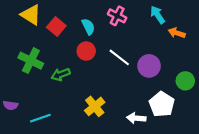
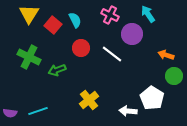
yellow triangle: (31, 15) -> (29, 14), turned 30
cyan semicircle: (88, 27) -> (75, 20), moved
orange arrow: (177, 33) -> (166, 55), moved
purple circle: (149, 66) -> (132, 34), moved
purple semicircle: (11, 105) -> (10, 113), moved

